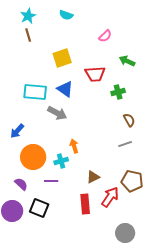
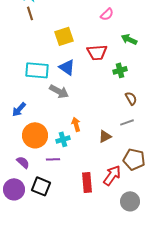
brown triangle: (93, 177) -> (105, 136), moved
gray circle: (125, 233) -> (130, 201), moved

